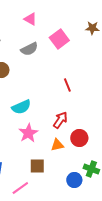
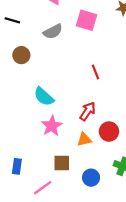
pink square: (59, 39) -> (87, 20), turned -36
cyan semicircle: (21, 107) -> (44, 97), turned 66
blue circle: (74, 180) -> (91, 178), moved

